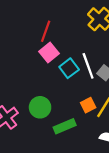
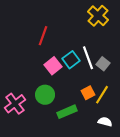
red line: (46, 31) -> (43, 36), moved
pink square: (49, 53) -> (53, 66), moved

